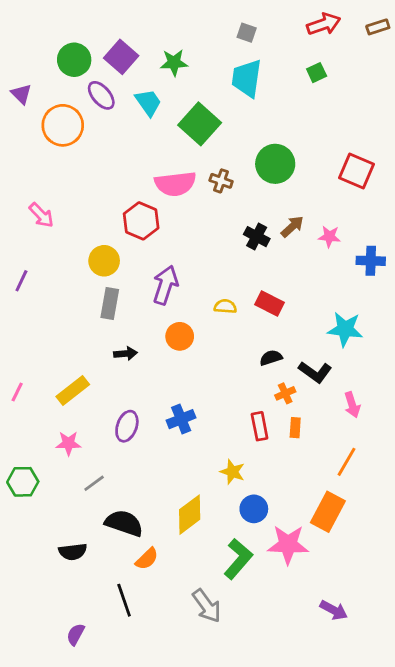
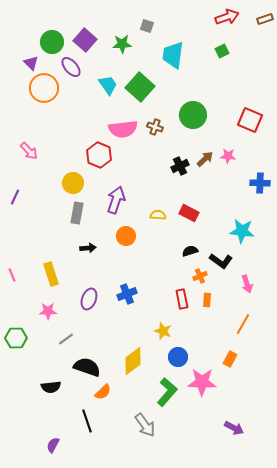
gray square: (247, 33) -> (147, 26), moved
purple triangle: (21, 94) -> (31, 63), moved
cyan trapezoid: (148, 103) -> (108, 85), moved
black cross: (257, 237) -> (180, 166), turned 36
pink star: (329, 237) -> (228, 156), moved
yellow rectangle: (73, 391) -> (51, 274), turned -70
pink line: (17, 392) -> (12, 275), turned -48
orange rectangle: (328, 512) -> (230, 359), size x0.6

